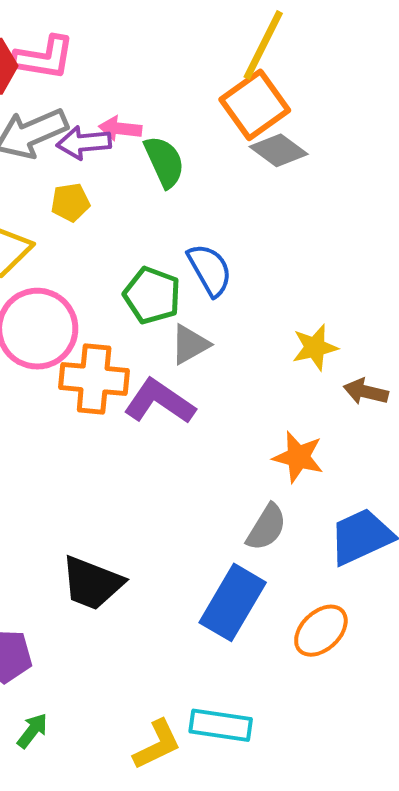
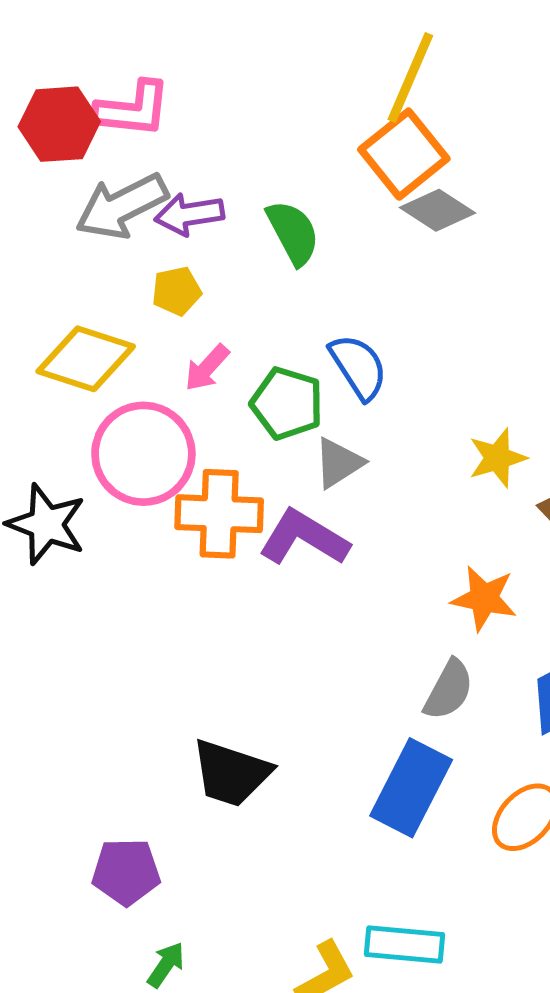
pink arrow: (120, 129) -> (207, 368), moved, turned -51

